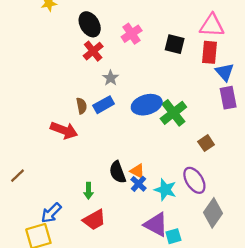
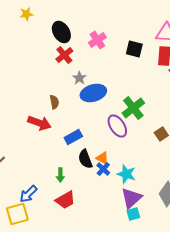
blue rectangle: (104, 105) -> (73, 137), moved
blue ellipse: (147, 105) -> (93, 93), moved
purple ellipse: (194, 180) -> (117, 126), moved
purple triangle: (156, 225) -> (131, 198), moved, turned 50

